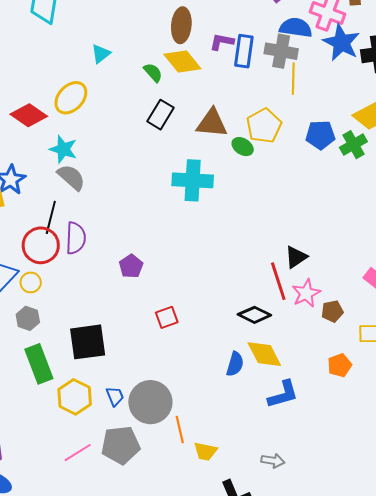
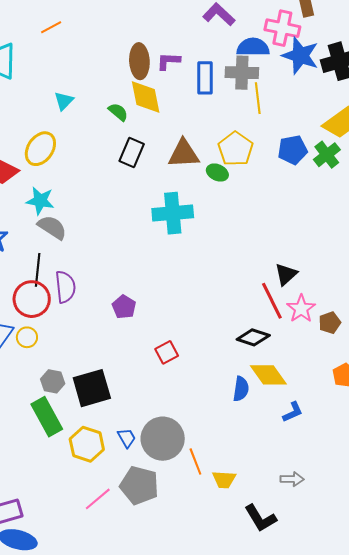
purple L-shape: (222, 42) -> (168, 61), moved
yellow diamond: (182, 62) -> (146, 97), turned 36
gray hexagon: (28, 318) -> (53, 381), moved
blue L-shape: (283, 394) -> (293, 412), size x0.7
gray pentagon: (121, 445) -> (139, 485), turned 30

